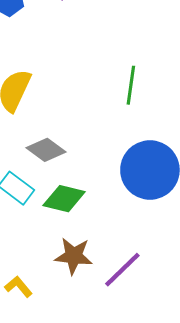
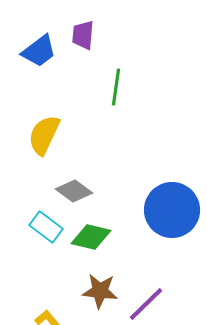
green line: (131, 85) -> (116, 87), moved

